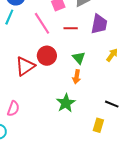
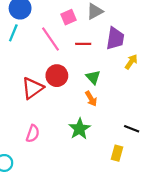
yellow arrow: (112, 55) -> (131, 62), moved
orange arrow: (77, 77) -> (91, 99), turned -40
pink semicircle: (13, 109) -> (33, 134), moved

